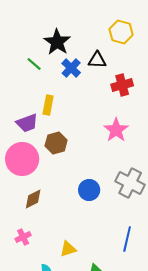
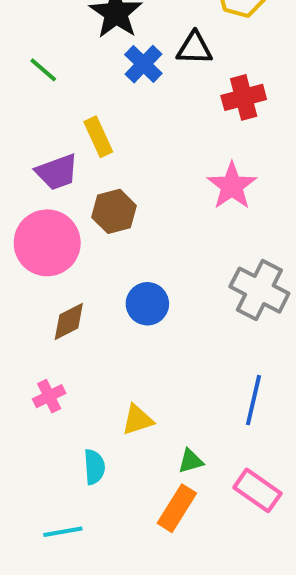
green line: (34, 64) -> (43, 70), moved
yellow rectangle: (48, 105) -> (98, 137), turned -36
blue circle: (89, 190) -> (147, 304), moved

